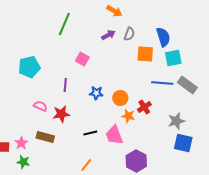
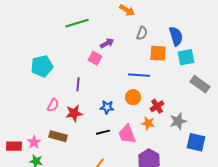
green line: (64, 24) -> (77, 23), turned 50
purple arrow: (108, 35) -> (107, 43), moved
blue line: (162, 83) -> (139, 75), moved
blue star: (96, 93) -> (107, 107), moved
pink semicircle: (40, 106) -> (53, 105), turned 96
orange star: (128, 116) -> (148, 123), moved
gray star: (176, 121) -> (178, 121), moved

